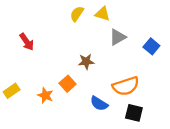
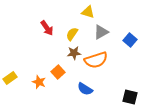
yellow semicircle: (77, 14) -> (72, 34), moved
red arrow: (27, 42) -> (47, 28), moved
orange semicircle: (126, 86) -> (96, 60), moved
black square: (134, 113) -> (130, 97), moved

